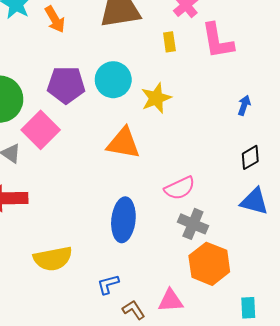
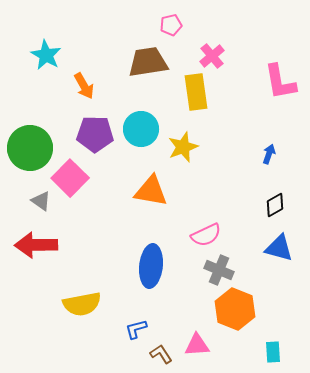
orange arrow: (55, 19) -> (84, 86), moved
pink L-shape: (218, 41) -> (280, 82), moved
yellow rectangle: (169, 42) -> (196, 92), size x1.8

